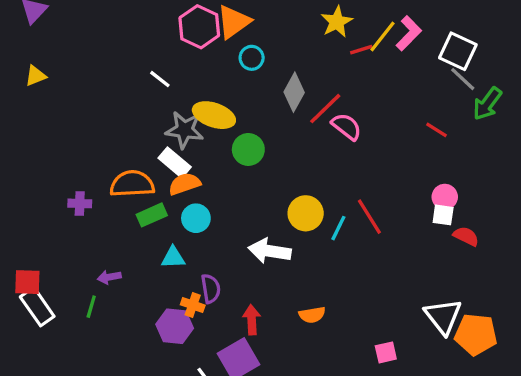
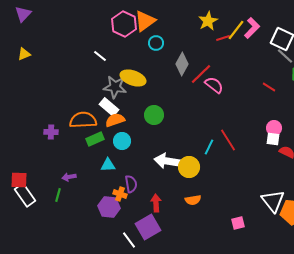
green circle: (248, 149) -> (154, 115), moved
yellow circle: (306, 213) -> (189, 167), moved

